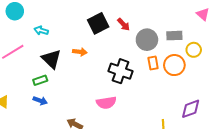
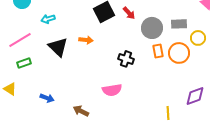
cyan arrow: (41, 30) -> (48, 19), turned -32
black cross: (121, 71) -> (126, 59), size x0.7
green rectangle: (40, 80) -> (24, 63), moved
blue arrow: (40, 101) -> (47, 98), moved

